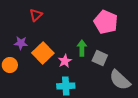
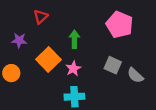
purple star: (21, 43) -> (19, 40), moved
green arrow: (82, 48) -> (74, 39), moved
gray semicircle: (120, 80) -> (135, 75), moved, size x0.7

